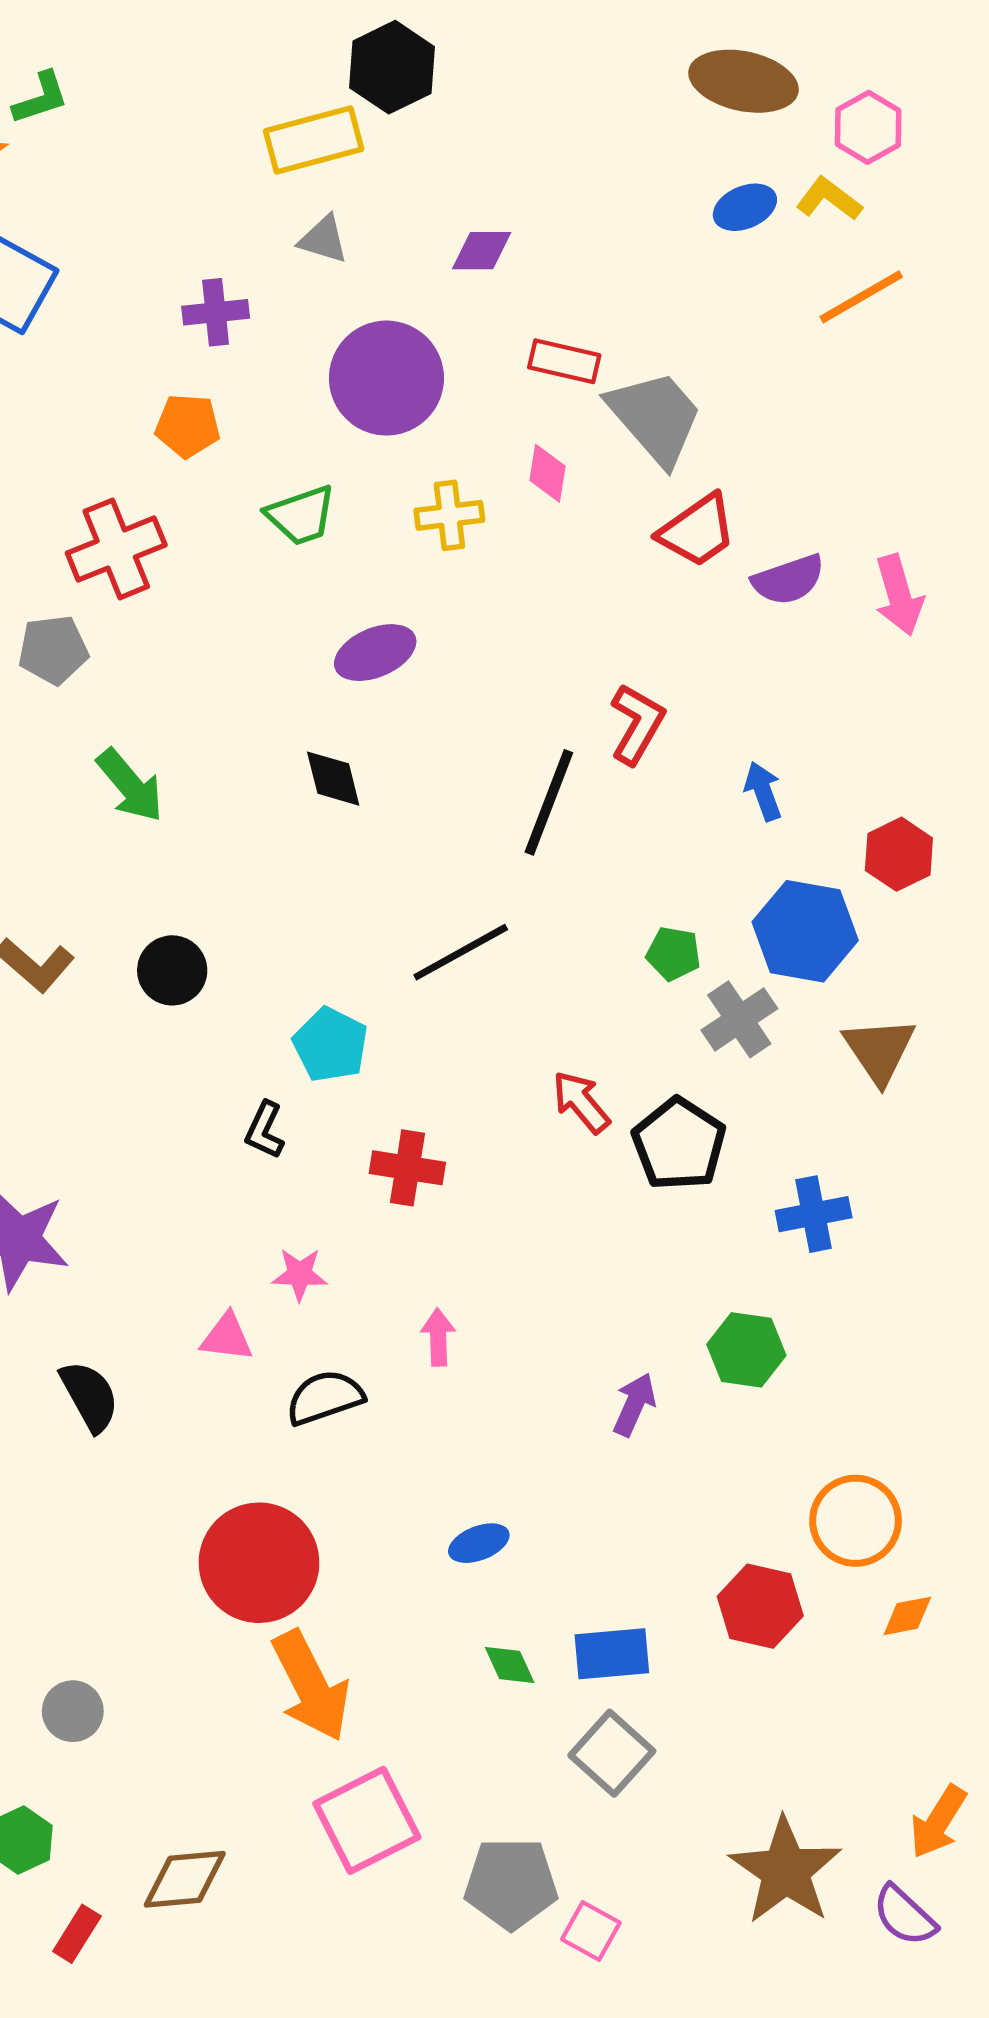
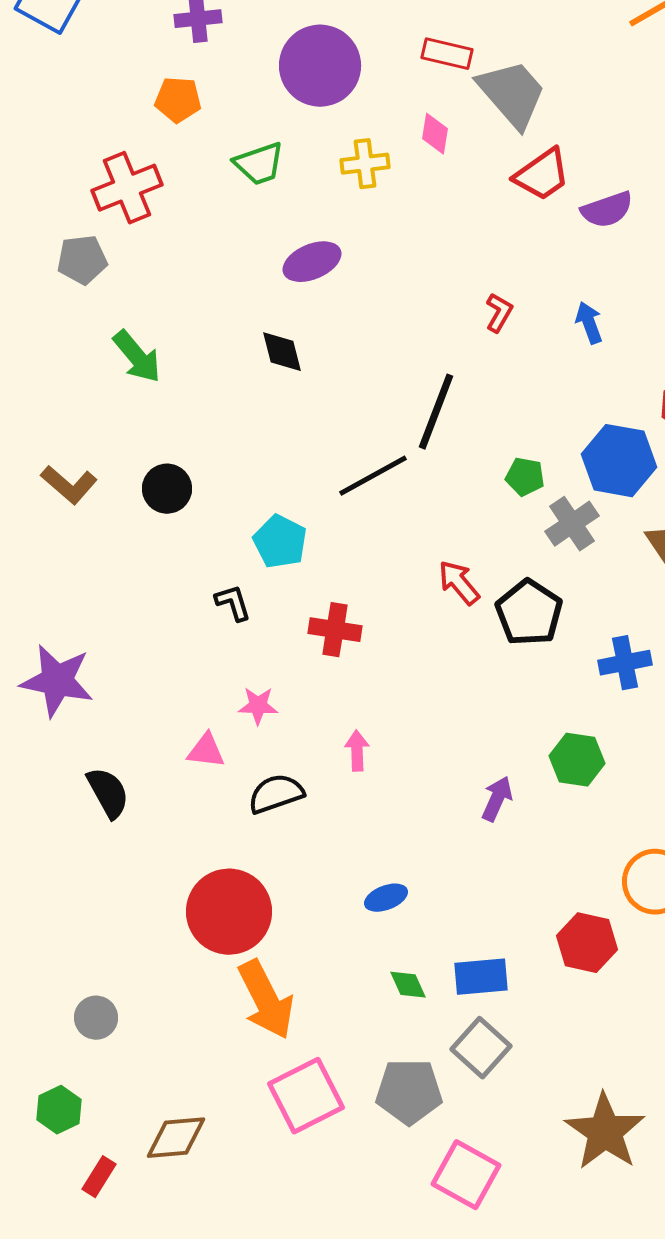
red L-shape: (637, 724) -> (499, 313), size x0.7
blue arrow: (763, 791) -> (589, 323), moved
black line: (549, 802) -> (436, 412), moved
black L-shape: (265, 1130) -> (233, 603), turned 138
gray pentagon: (511, 1883) -> (409, 1092), moved
pink square: (591, 1931) -> (466, 1175), size x1.6

